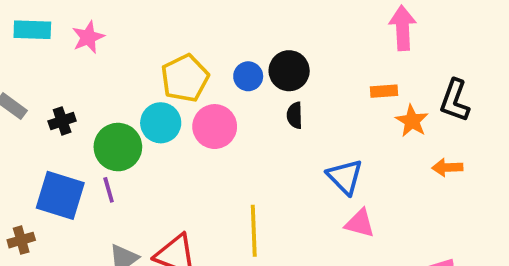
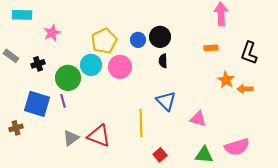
pink star: (88, 37) -> (52, 33), moved
orange star: (412, 121) -> (226, 80), moved
blue triangle: (345, 177) -> (166, 101), moved

